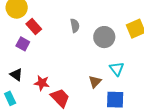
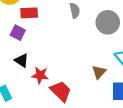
red rectangle: (34, 26) -> (29, 13), turned -49
black triangle: (16, 75) -> (22, 60), moved

